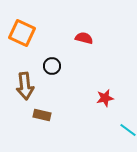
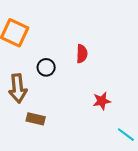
red semicircle: (84, 38) -> (82, 54), moved, turned 78

